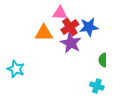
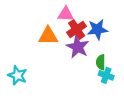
green semicircle: (103, 60) -> (101, 62), moved
cyan cross: (97, 86) -> (106, 75), moved

